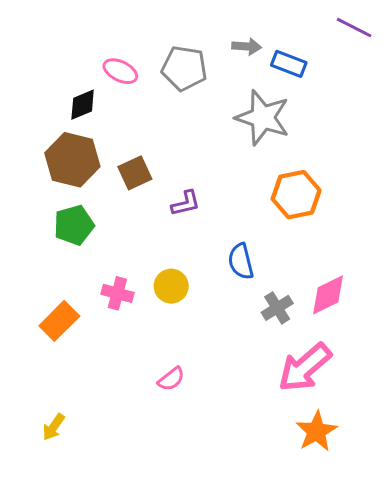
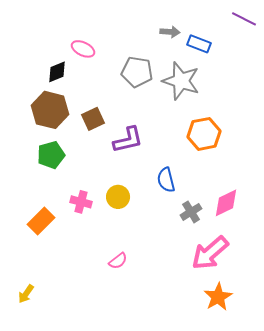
gray pentagon: (184, 68) -> (137, 72), moved
purple L-shape: (186, 203) -> (128, 140), size x1.5
yellow arrow: (54, 427) -> (26, 294), moved

